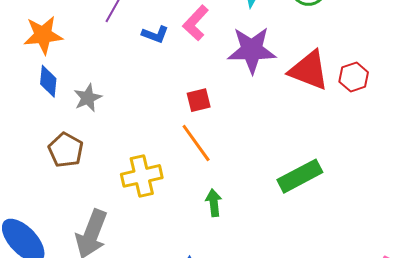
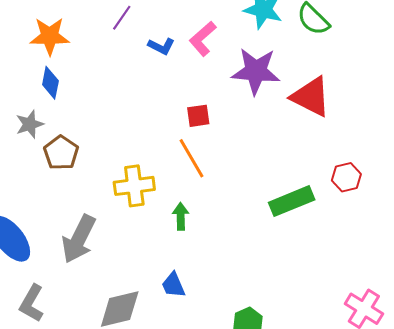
red hexagon: (354, 77) -> (346, 177), moved
gray star: (88, 98) -> (30, 124), moved
green arrow: (214, 203) -> (181, 216), moved

